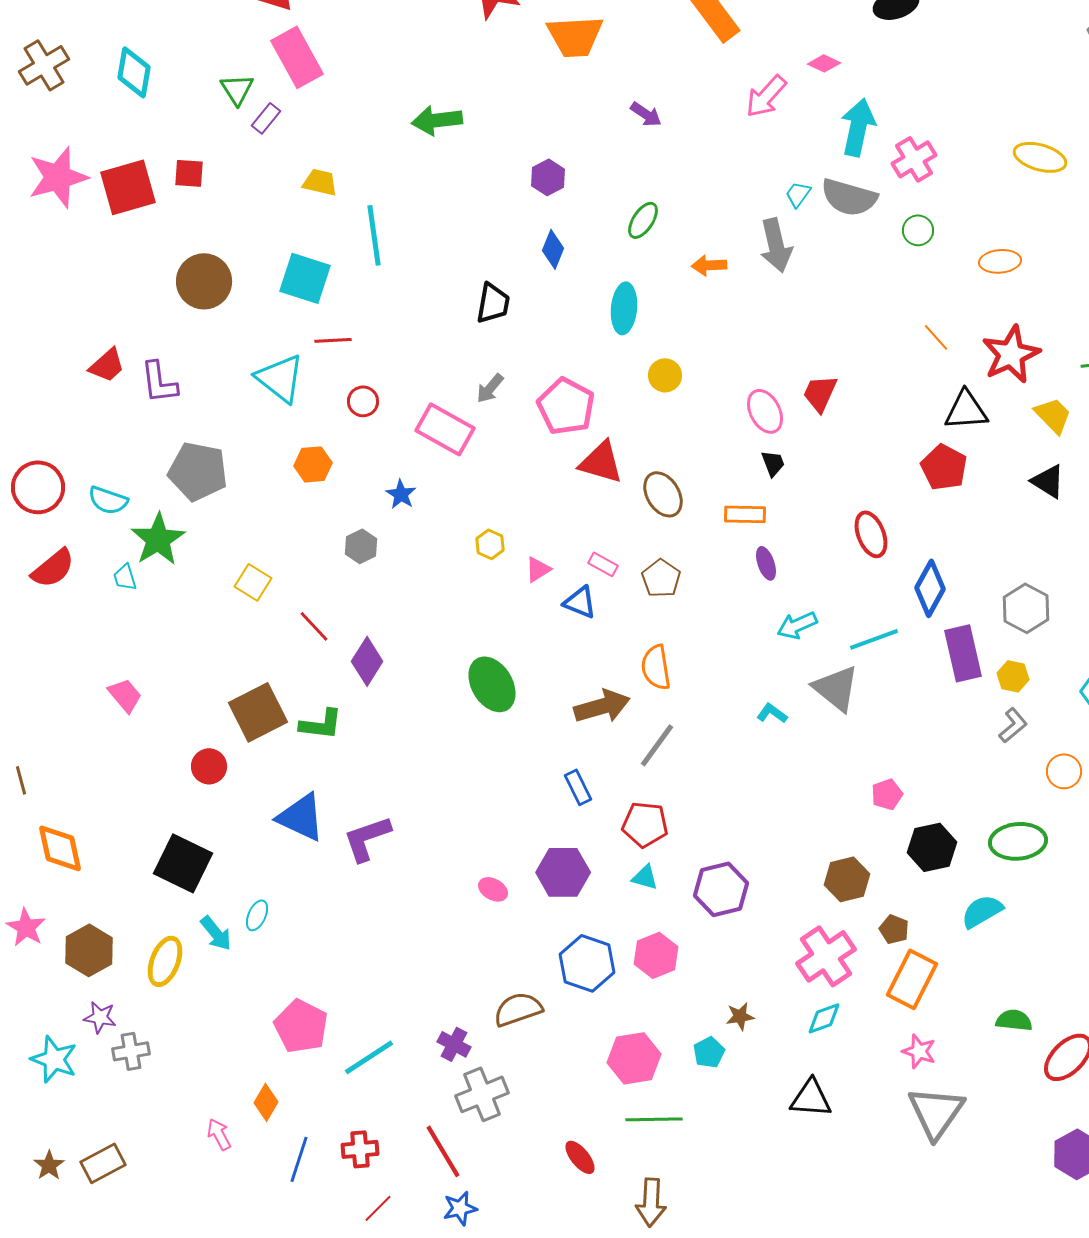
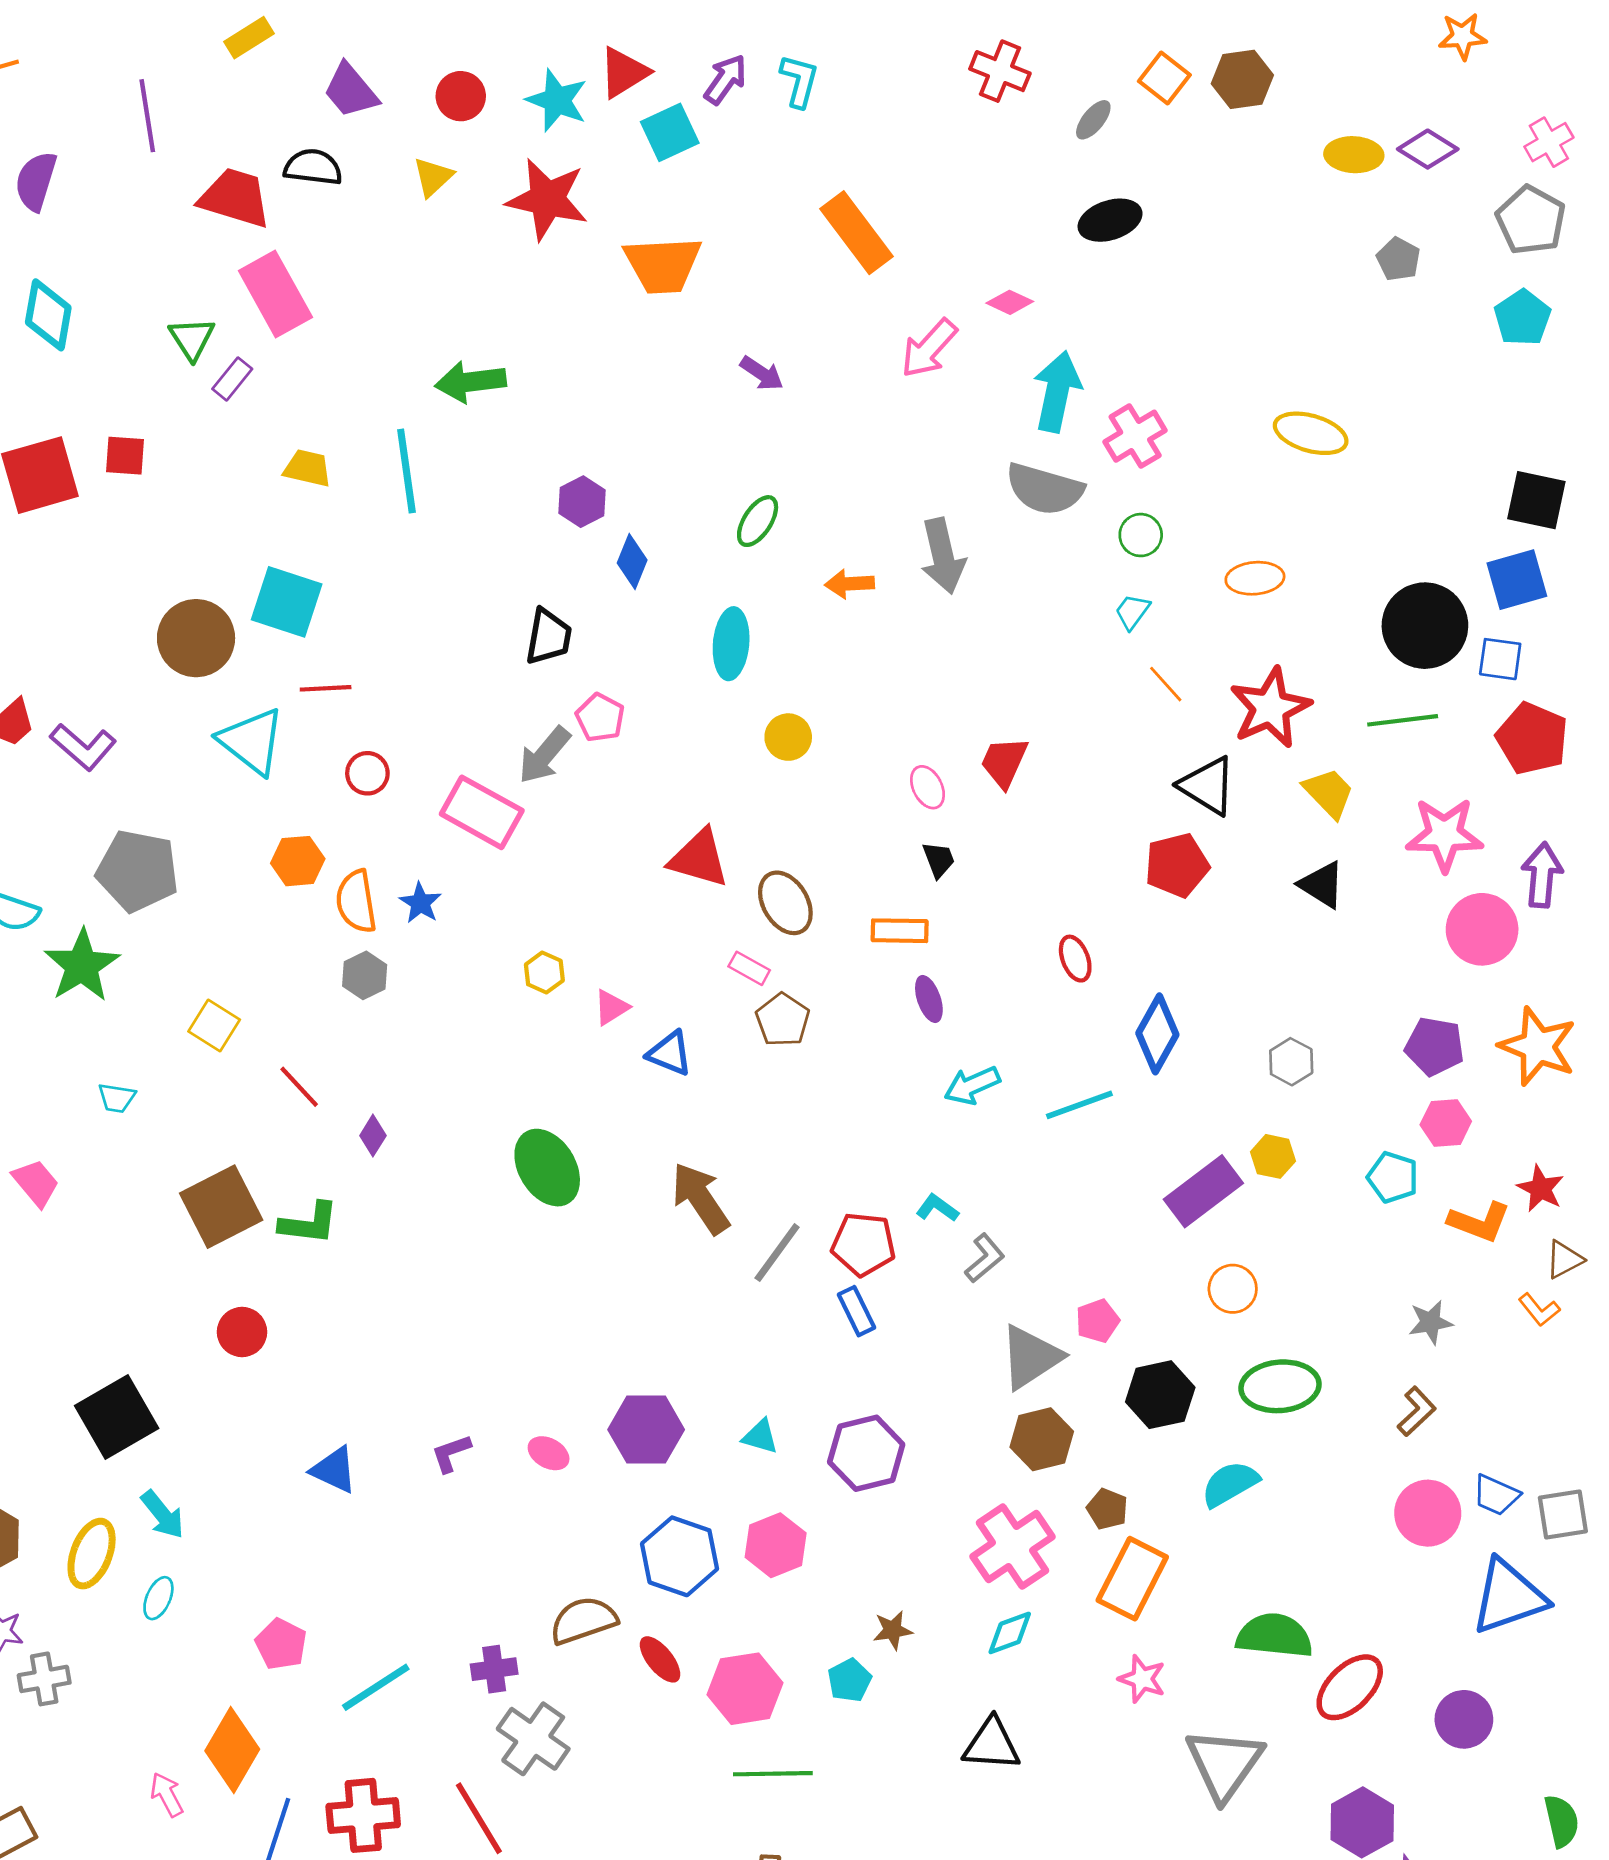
purple hexagon: (548, 177) -> (582, 502), moved
cyan trapezoid: (798, 194) -> (1132, 612), moved
cyan line: (374, 235) -> (406, 471), moved
brown circle: (204, 281) -> (196, 638), moved
purple L-shape: (159, 382) -> (83, 747), turned -42
gray arrow: (490, 388) -> (544, 755), size x1.4
pink pentagon: (566, 406) -> (600, 718), moved, size x0.6
black triangle: (966, 410) -> (1208, 786), turned 36
pink ellipse: (765, 411) -> (928, 787), size x0.7
red pentagon: (944, 467) -> (1177, 865), turned 30
red ellipse: (871, 534) -> (1075, 959), size x0.7
pink rectangle: (603, 564) -> (749, 968), moved
cyan trapezoid: (125, 577) -> (117, 1098), moved, turned -64
gray hexagon: (1026, 608) -> (1291, 1062), size x0.7
purple rectangle: (963, 653) -> (1203, 1191), moved, turned 66
purple diamond: (367, 661) -> (373, 1136), size x0.6
orange semicircle: (656, 667) -> (356, 901), moved
gray triangle: (836, 688) -> (1031, 1357), moved, turned 48
brown arrow: (602, 706) -> (700, 1198), turned -108
gray L-shape: (1013, 725) -> (985, 1258), moved
red circle: (209, 766) -> (242, 1332), moved
orange circle: (1064, 771) -> (1233, 1289), moved
blue rectangle: (578, 787) -> (856, 1311), moved
blue triangle: (301, 817) -> (334, 1470), moved, size x0.7
red pentagon: (645, 824) -> (863, 1244), moved
purple L-shape: (367, 838) -> (451, 1453), moved, size x0.6
black square: (183, 863) -> (117, 1417), turned 34
cyan ellipse: (257, 915) -> (158, 1598), moved
green semicircle: (1014, 1020) -> (1274, 1636), size x1.5
pink pentagon: (301, 1026) -> (281, 1644), size x0.7
purple cross: (454, 1044) -> (494, 1669), turned -36
gray cross: (482, 1094) -> (533, 1739), turned -33
orange diamond: (266, 1102) -> (232, 1750), size x1.6
gray triangle: (936, 1112) -> (1224, 1764), moved
red cross: (360, 1149) -> (363, 1815), size x1.4
red ellipse: (580, 1157) -> (660, 1659), moved

